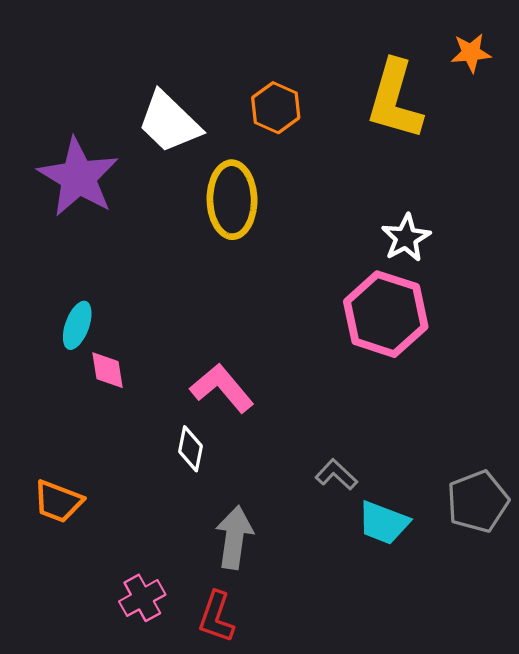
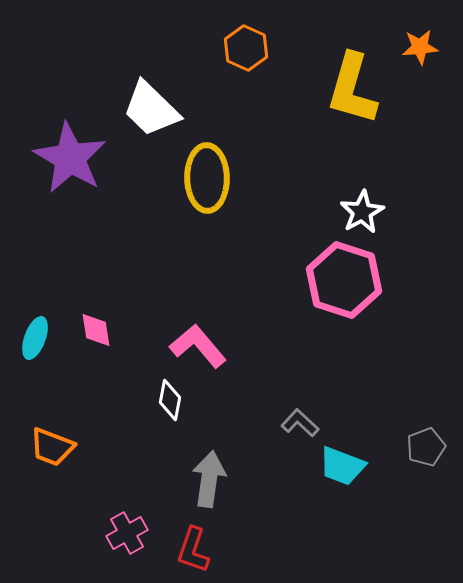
orange hexagon: (276, 108) -> (246, 48), moved
cyan ellipse: (77, 325) -> (35, 338), moved
gray pentagon: (478, 501) -> (426, 447), size x0.7

